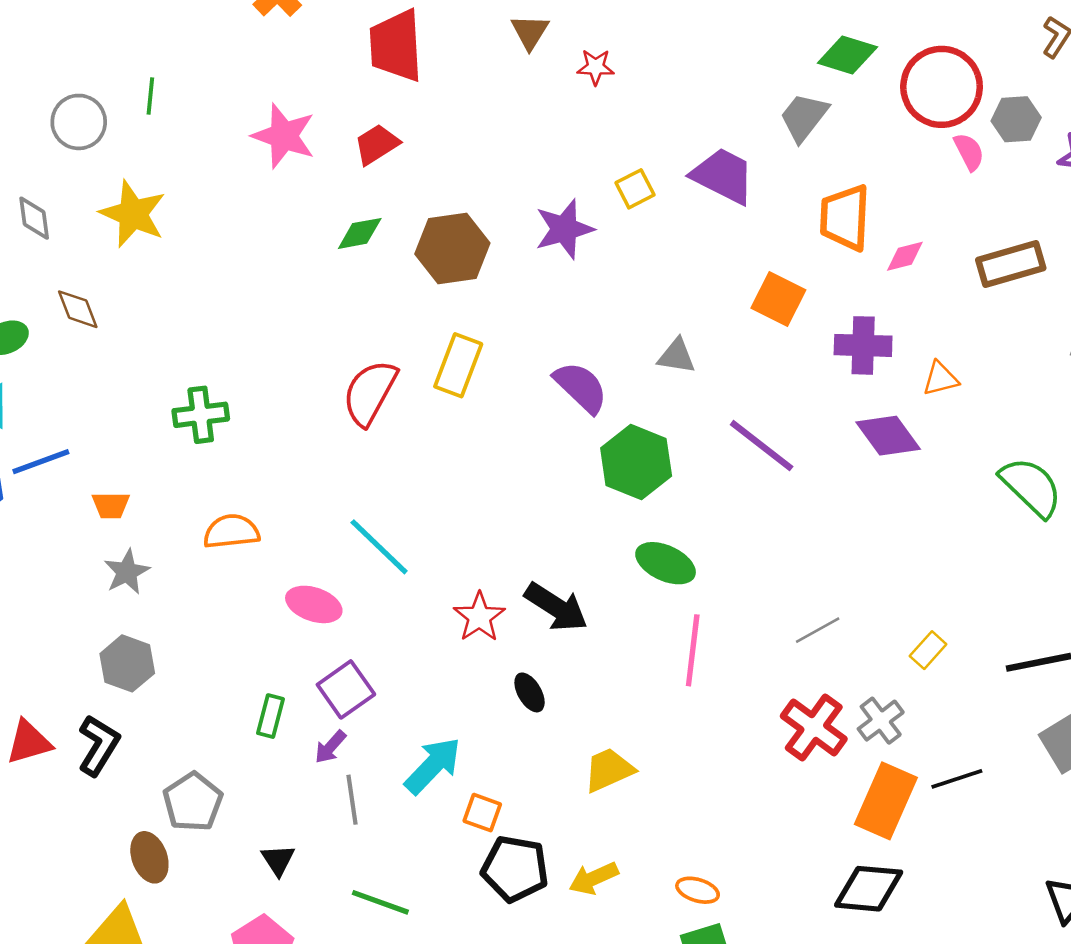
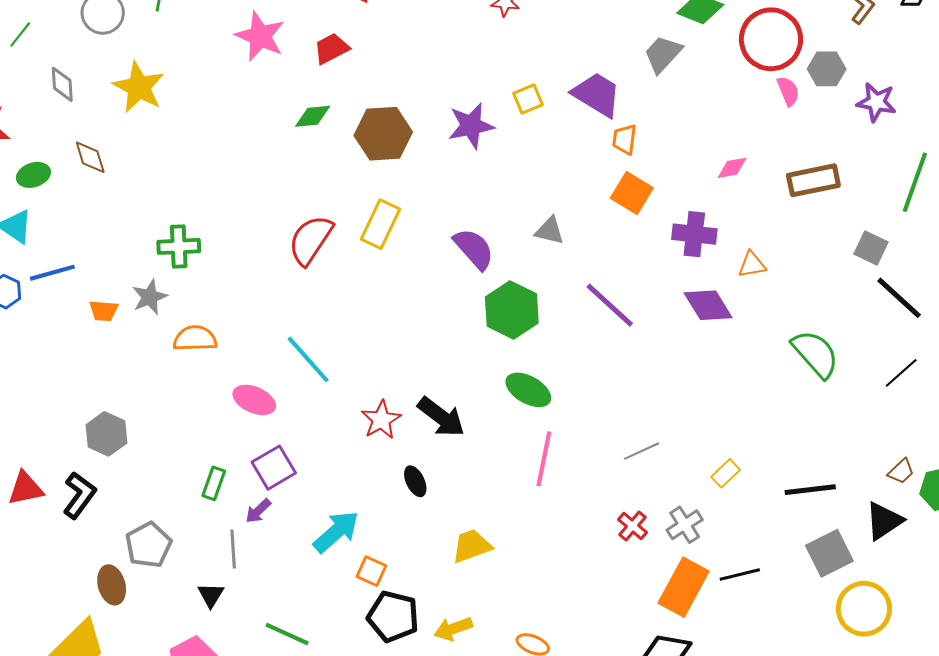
orange trapezoid: (845, 218) -> (625, 139), moved, size x0.6
gray star: (127, 572) -> (150, 297), moved
red cross: (814, 728) -> (633, 526), size x0.6
gray line: (352, 800) -> (233, 549), moved

